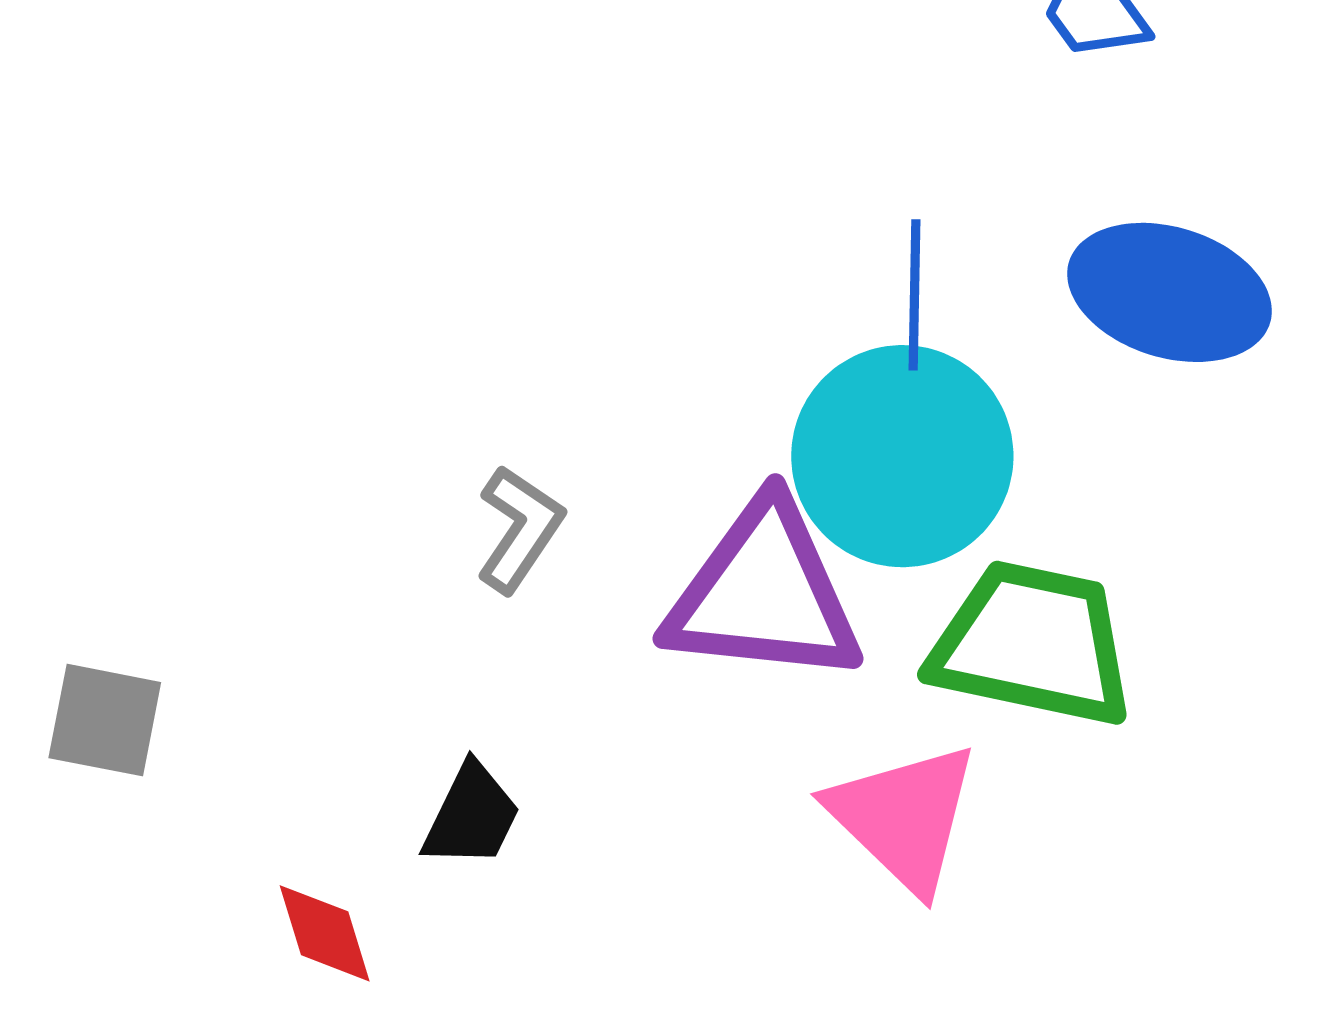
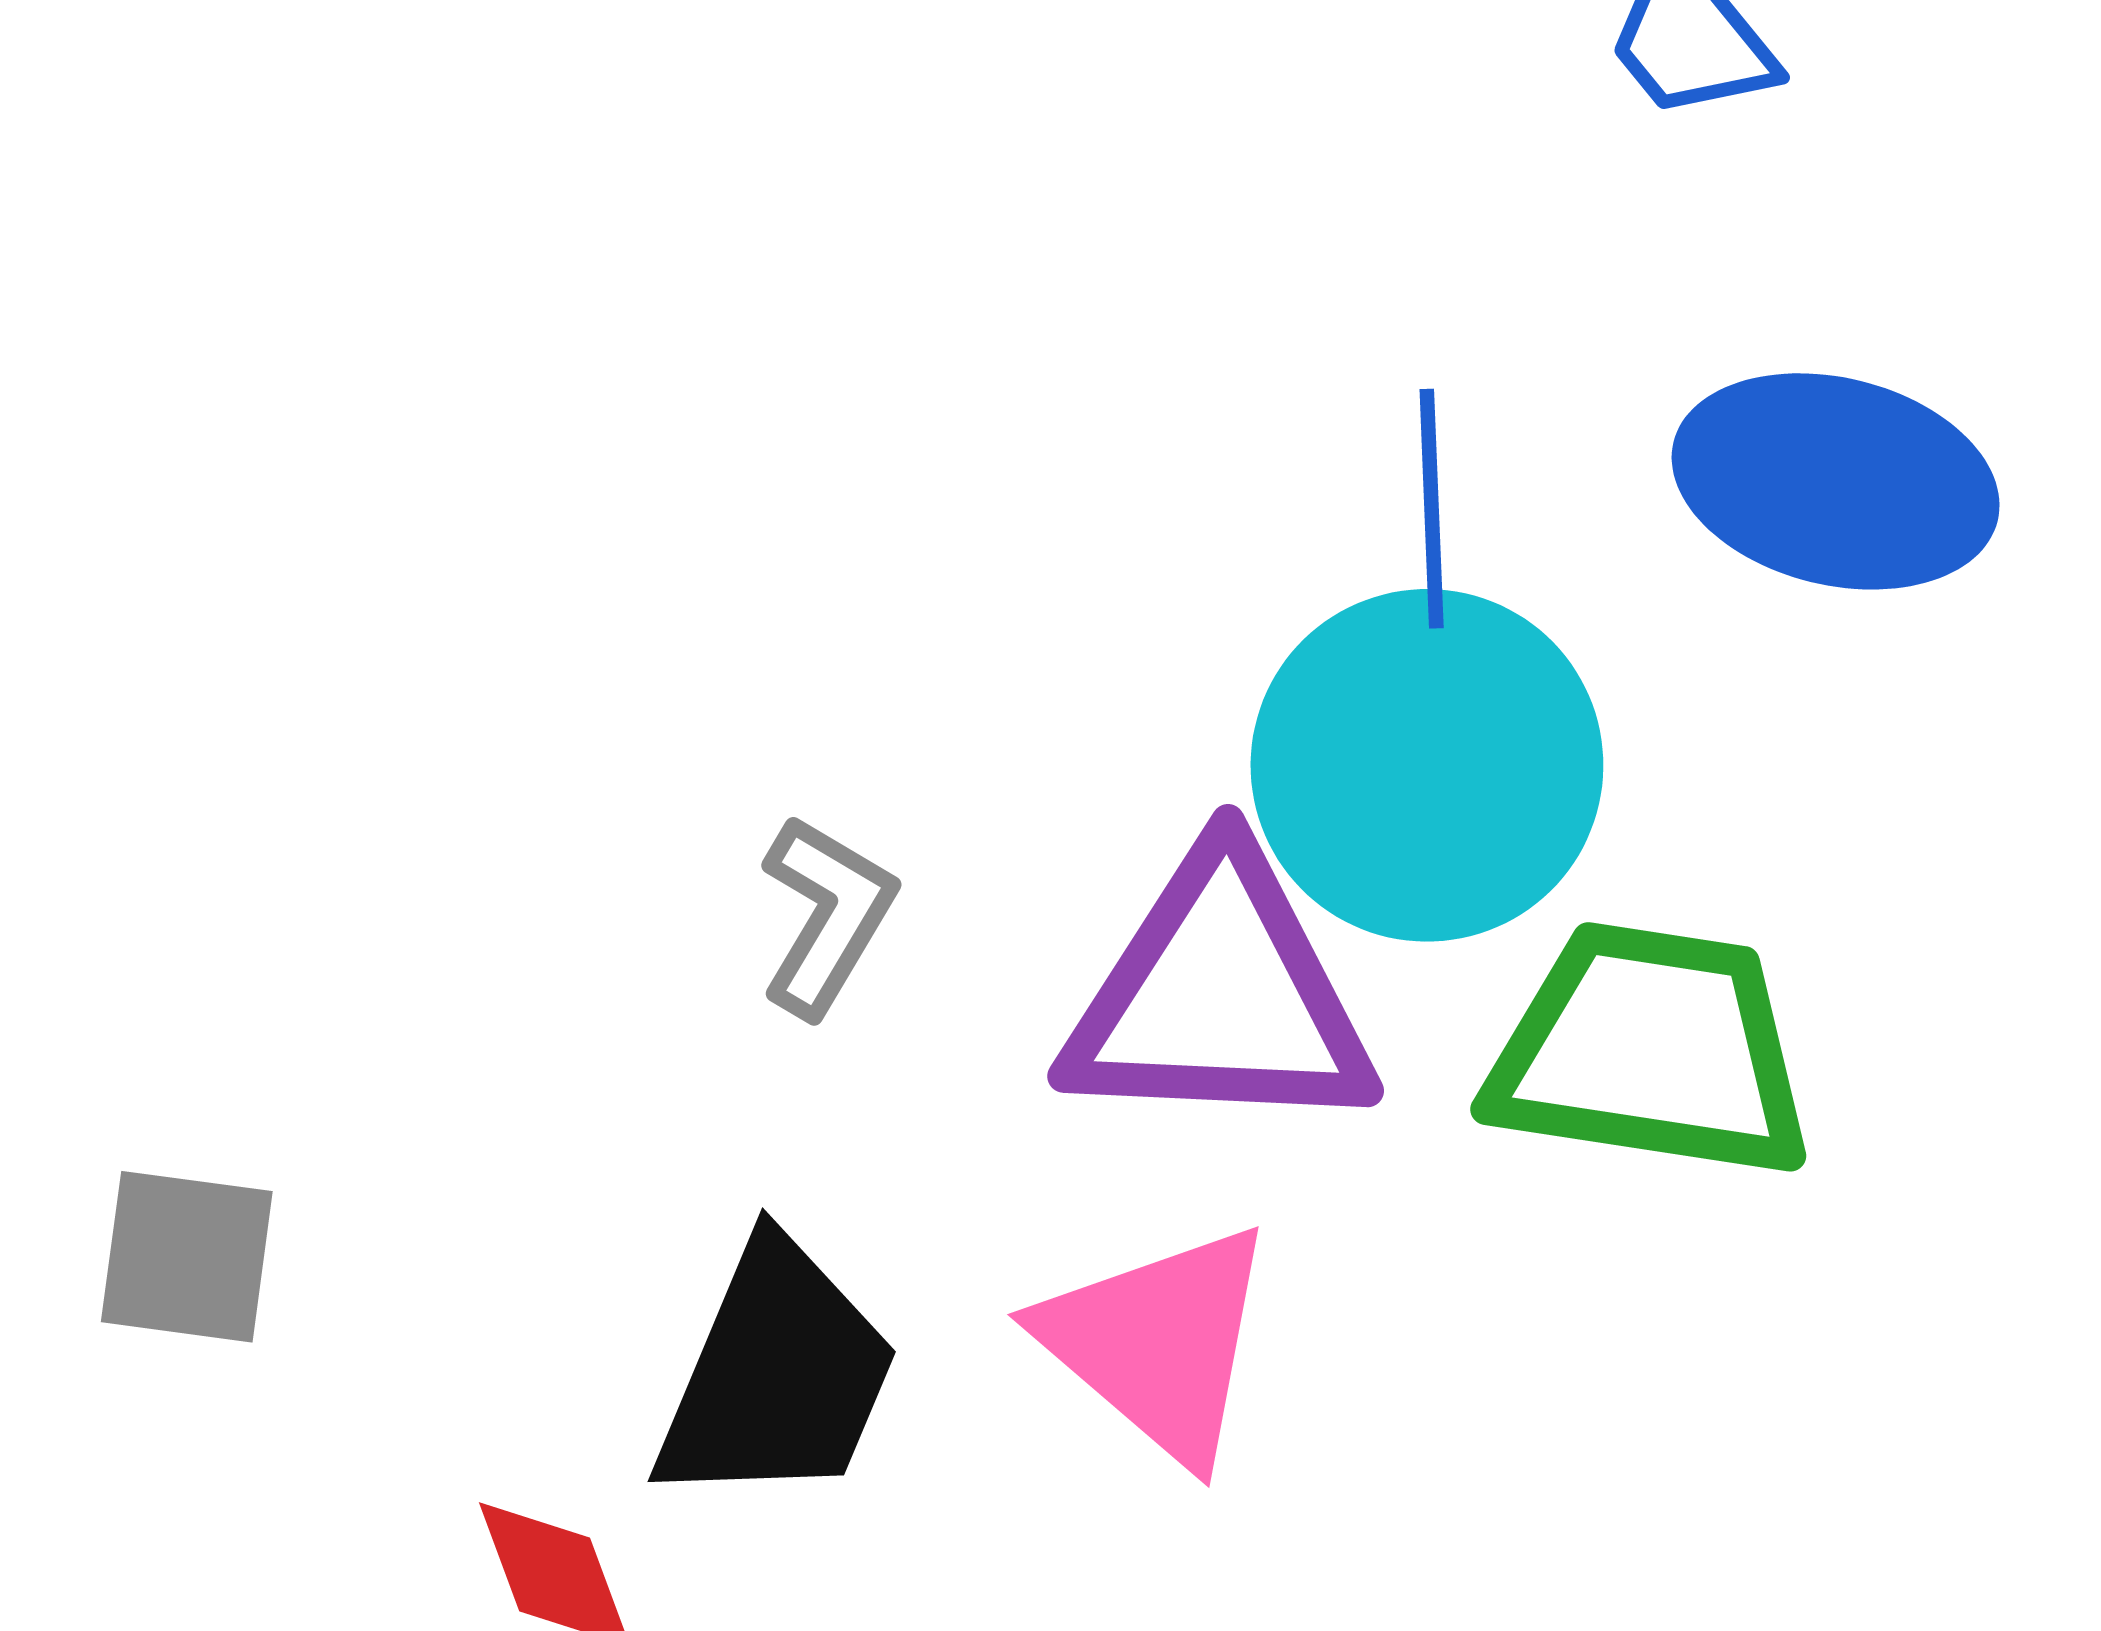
black trapezoid: (472, 816) -> (777, 1375), size x1.6
pink triangle: (904, 817) -> (1158, 1343), moved

